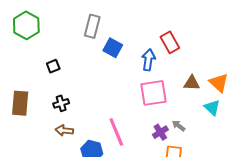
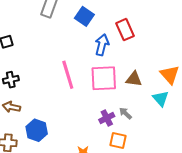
blue square: (113, 48) -> (84, 16), moved
brown triangle: (192, 83) -> (134, 79), moved
pink line: (116, 132) -> (68, 75), moved

